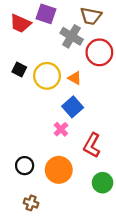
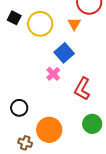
orange triangle: (75, 78) -> (74, 24), moved, turned 32
orange circle: (59, 170) -> (49, 130), moved

